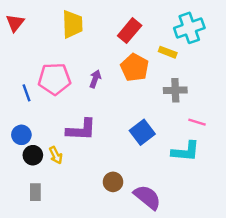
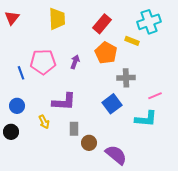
gray cross: (175, 90) -> (126, 78), moved
pink line: (197, 122) -> (155, 96), turned -40
black circle: (33, 155) -> (11, 132), moved
gray rectangle: (35, 192) -> (74, 129), moved

